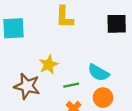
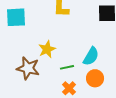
cyan semicircle: (98, 73) -> (91, 56), turned -90

